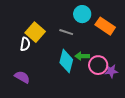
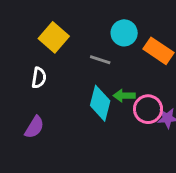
yellow square: (35, 32) -> (54, 37), moved
purple semicircle: (22, 77) -> (34, 127), turned 91

